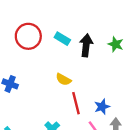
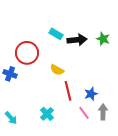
red circle: (28, 36) -> (27, 53), moved
black arrow: (86, 45) -> (77, 40), turned 78

